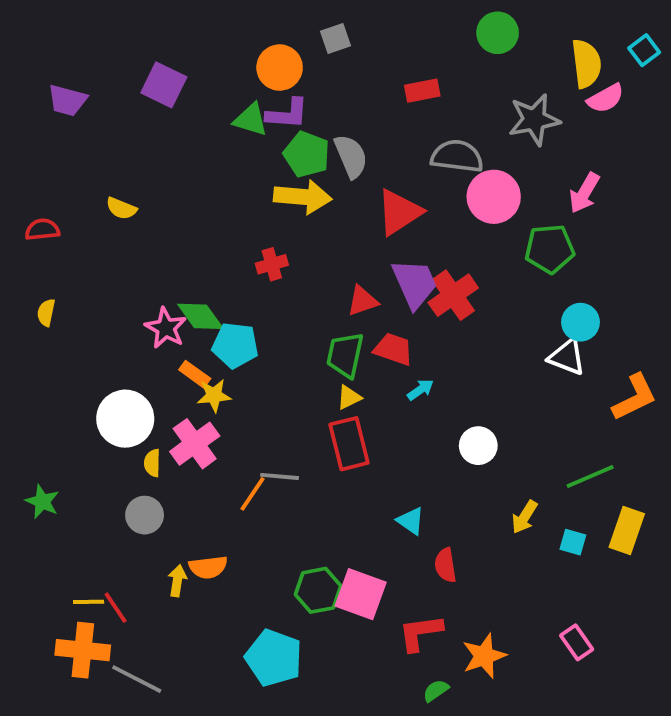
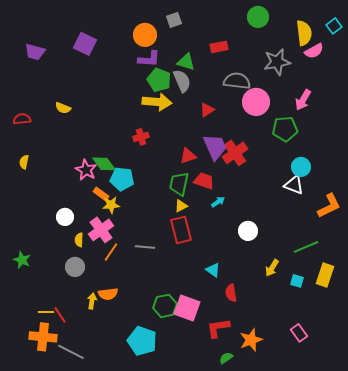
green triangle: (251, 120) -> (186, 62), moved
red triangle: (399, 212) -> (207, 110), size x0.6
white circle: (125, 419) -> (65, 217), size x0.6
orange line: (253, 494) -> (111, 252), moved

